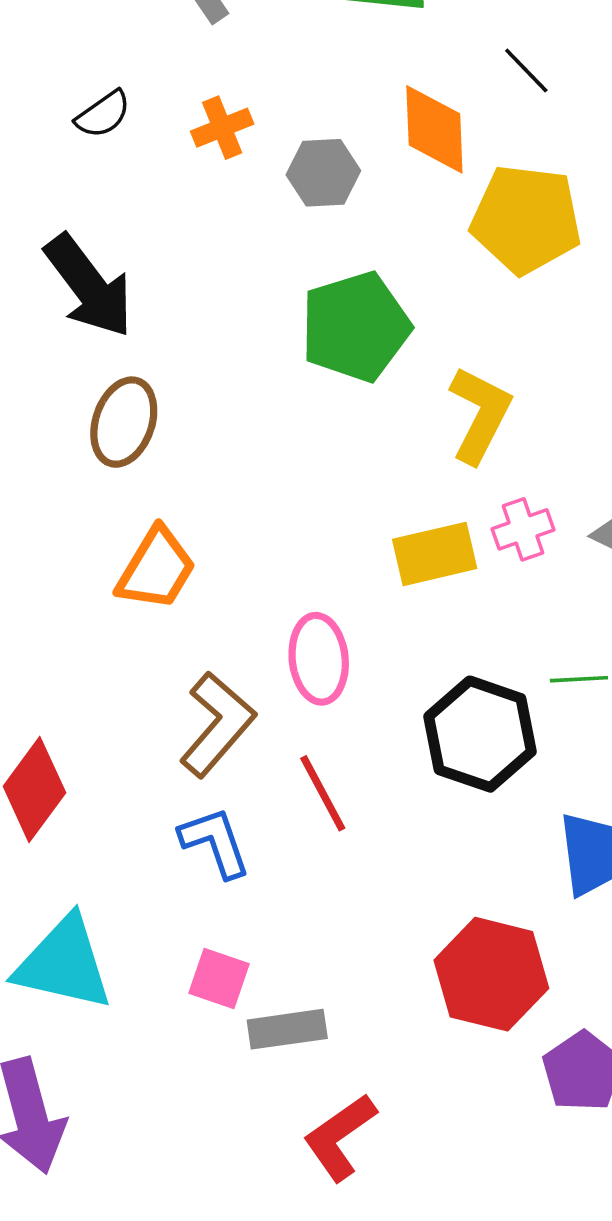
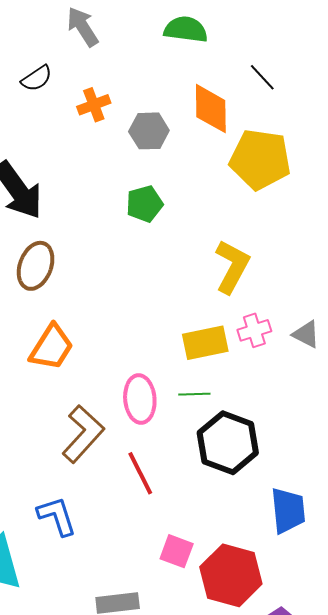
black semicircle: (103, 114) -> (37, 78), moved
green pentagon: (355, 327) -> (145, 204), moved, size x0.6
green line: (579, 679) -> (194, 394), moved
blue L-shape: (215, 842) -> (57, 516), moved
pink square: (219, 979) -> (177, 551), moved

